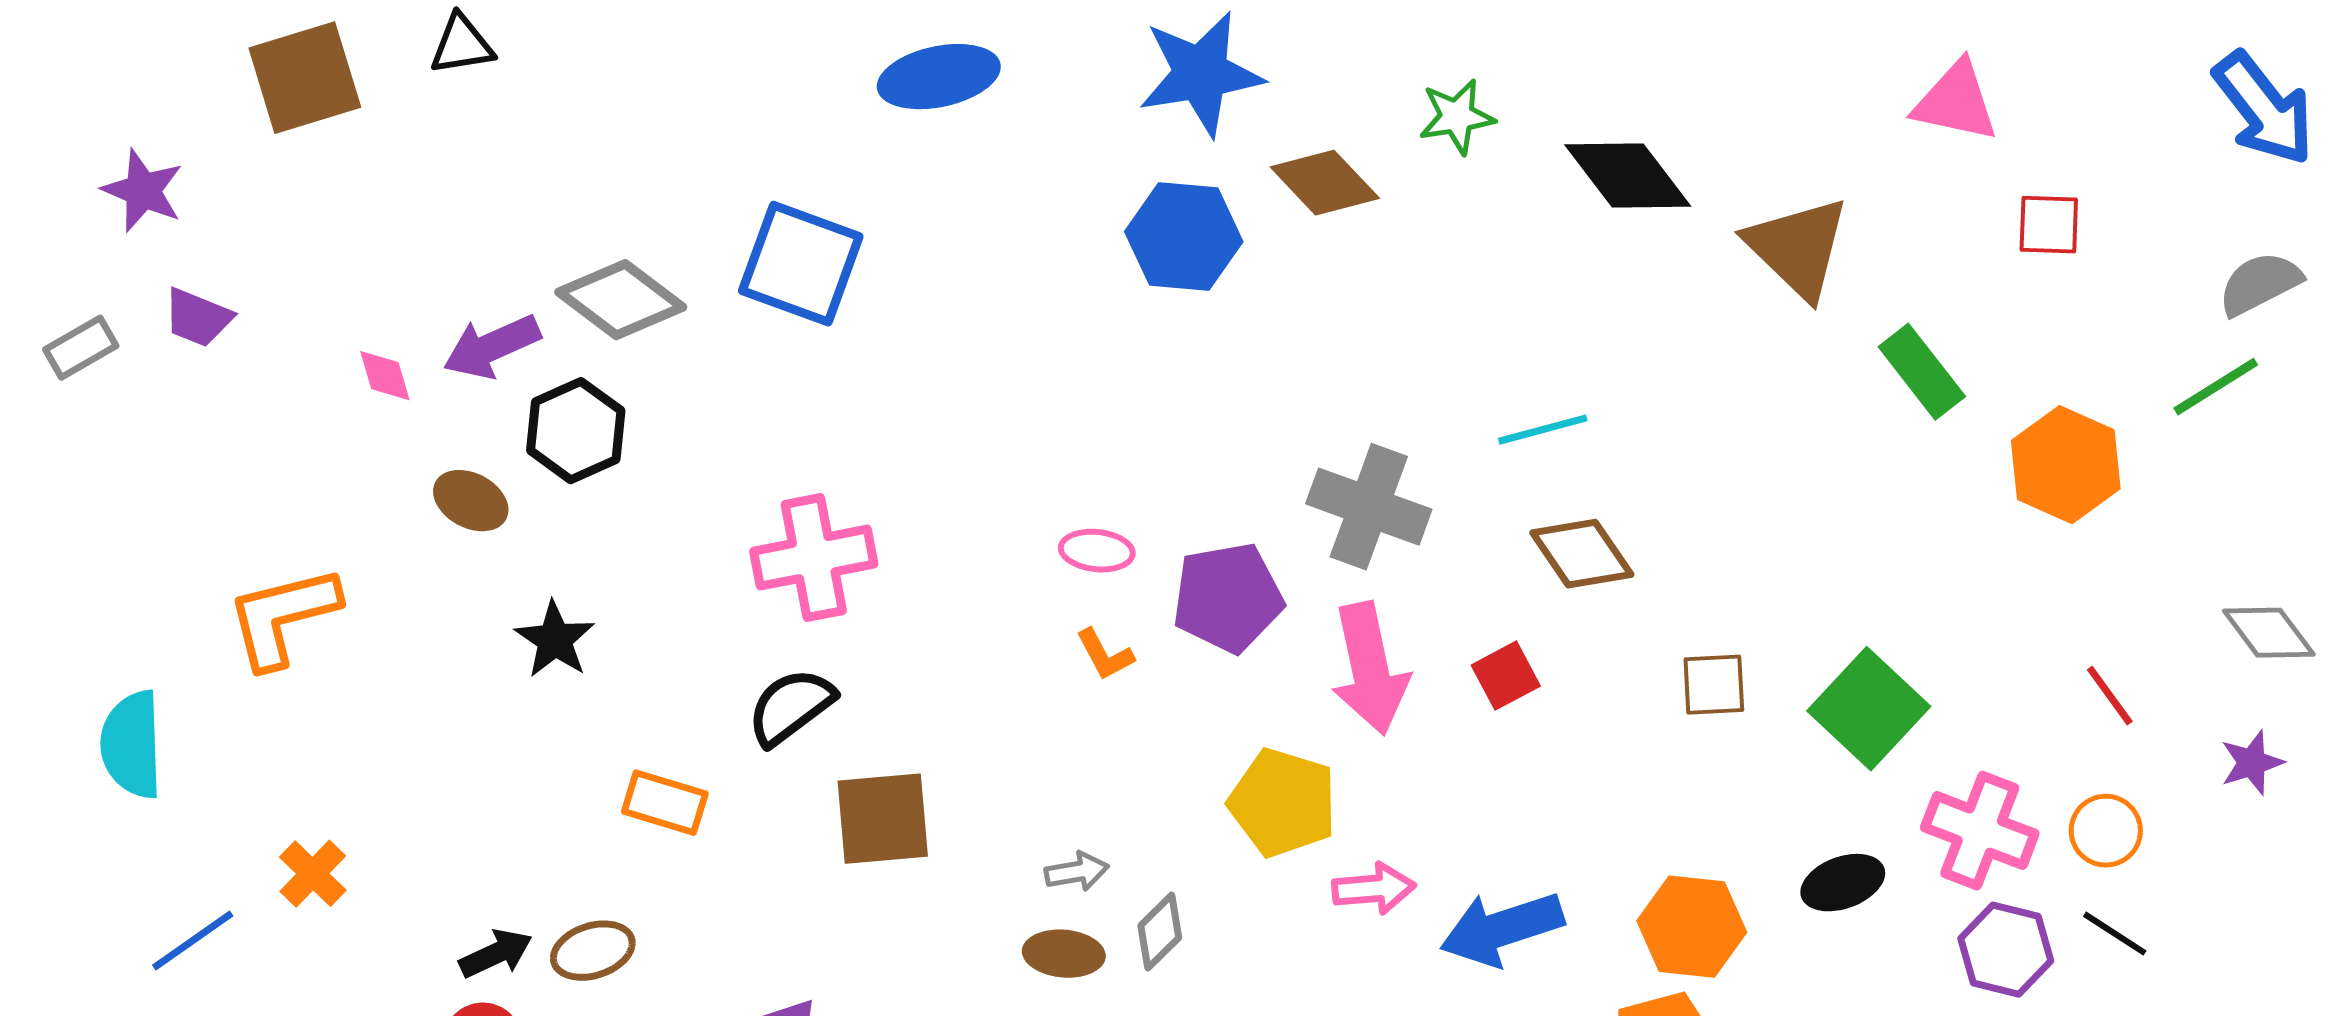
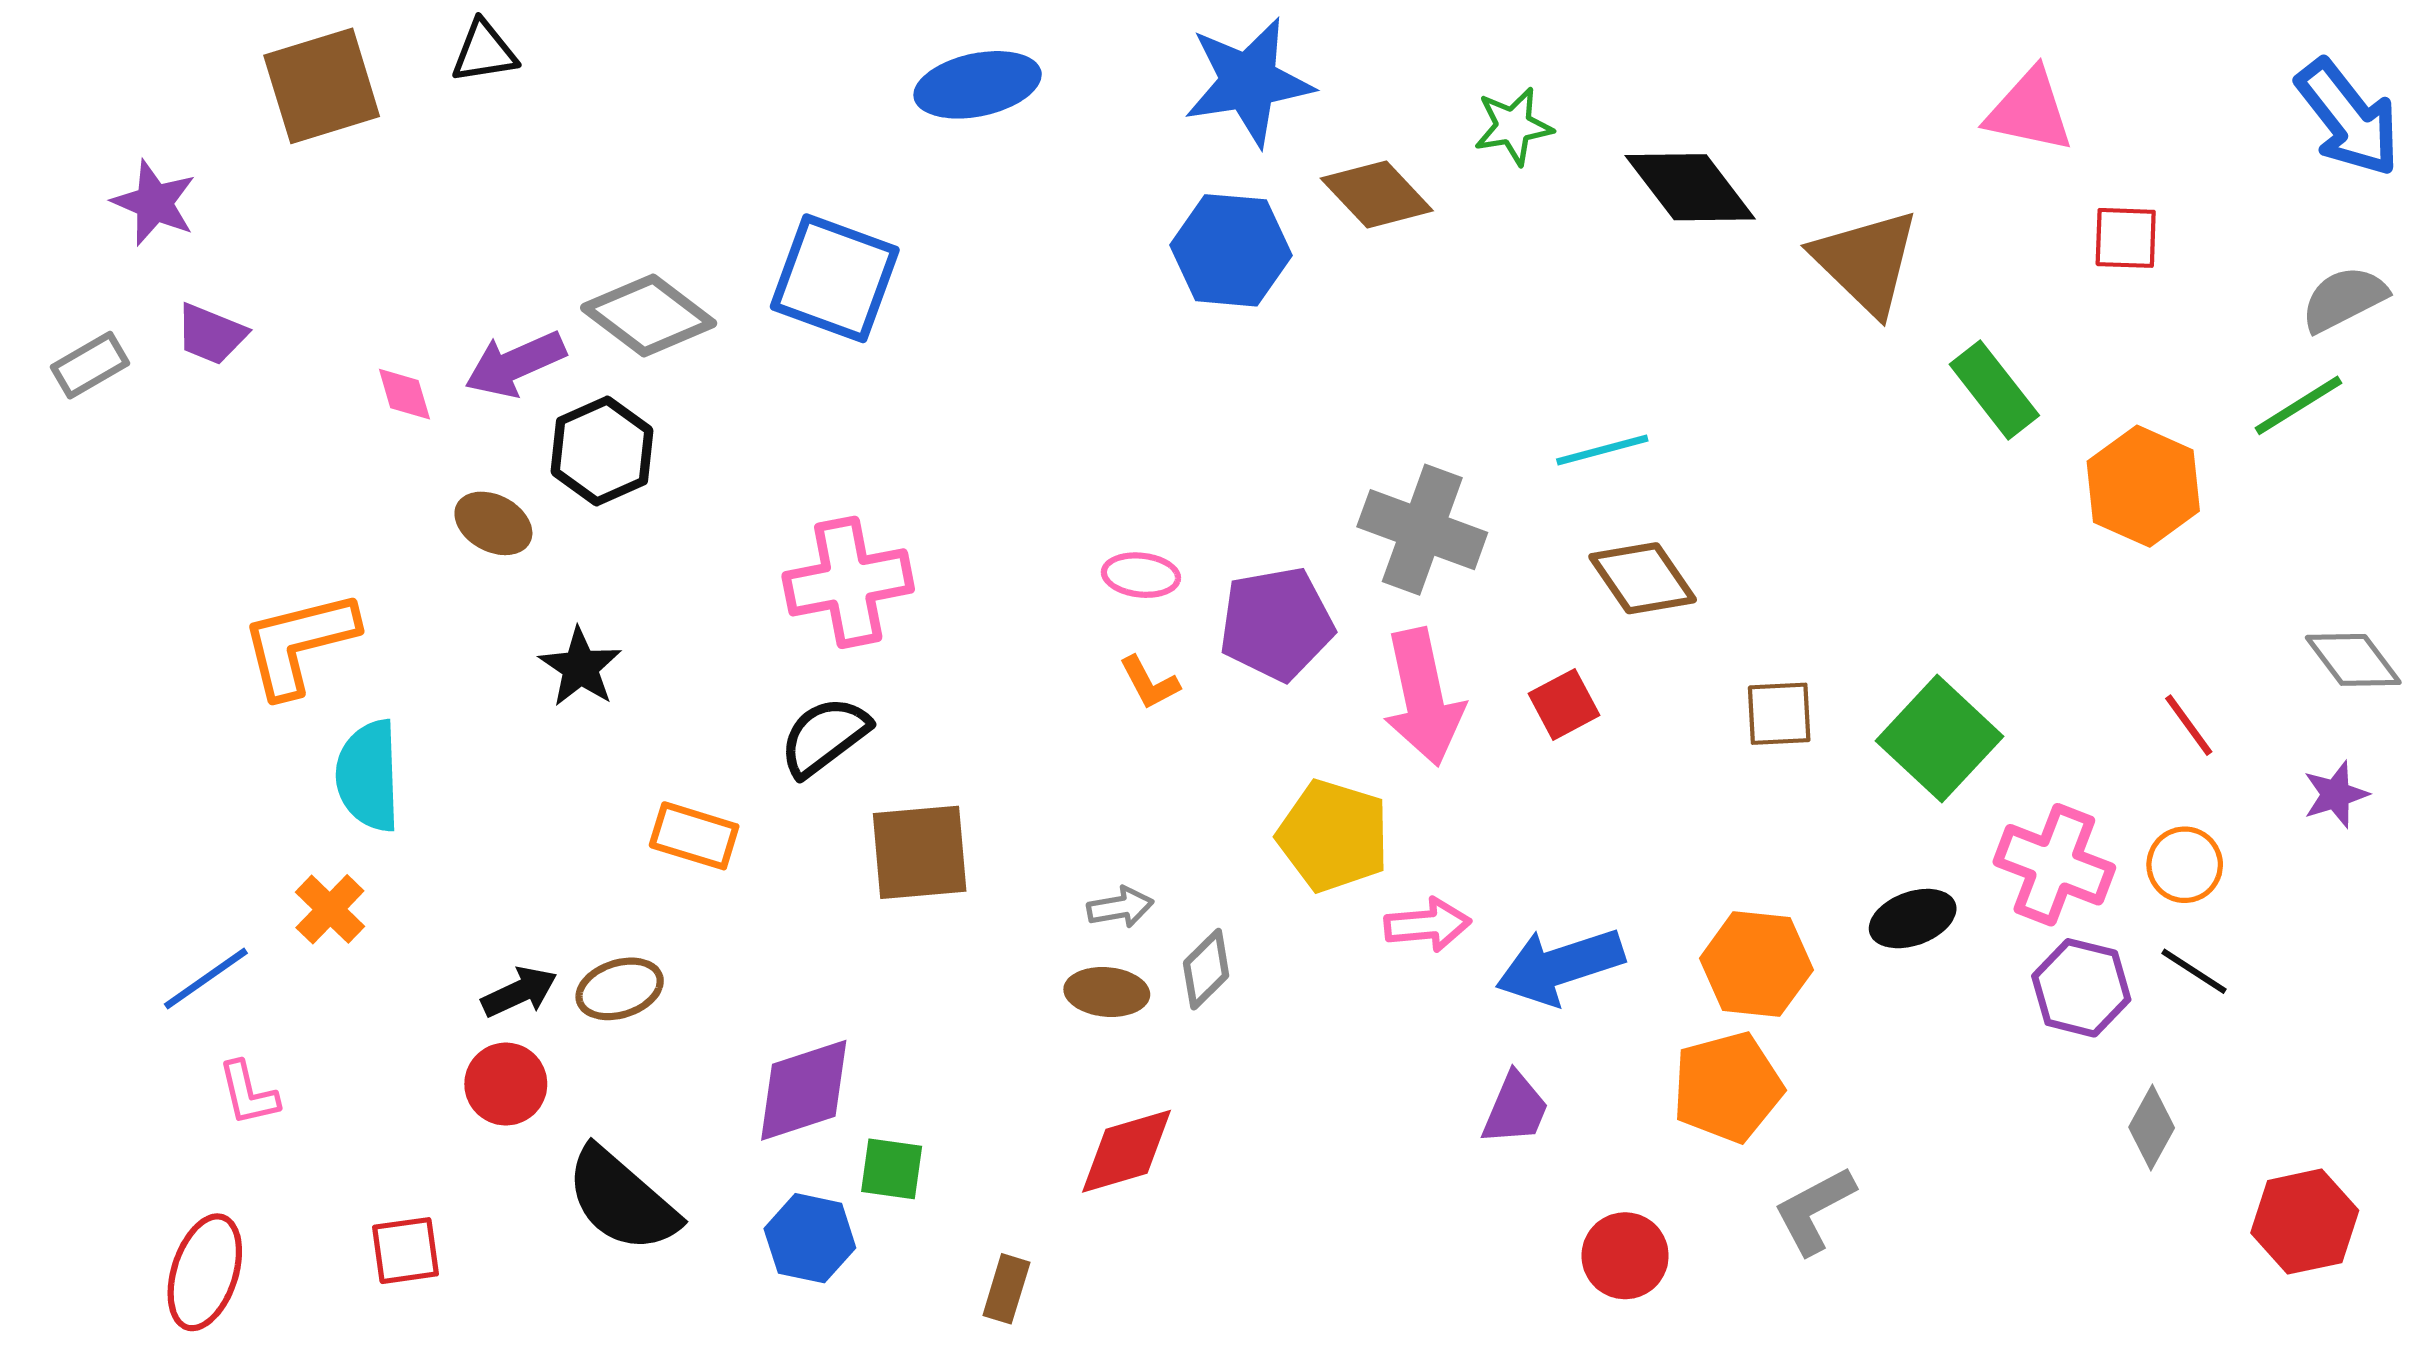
cyan semicircle: (132, 745) -> (368, 776), moved

